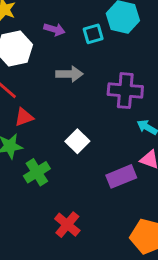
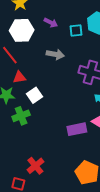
white square: (77, 141) -> (34, 95), moved
red cross: (67, 225) -> (35, 166), moved

